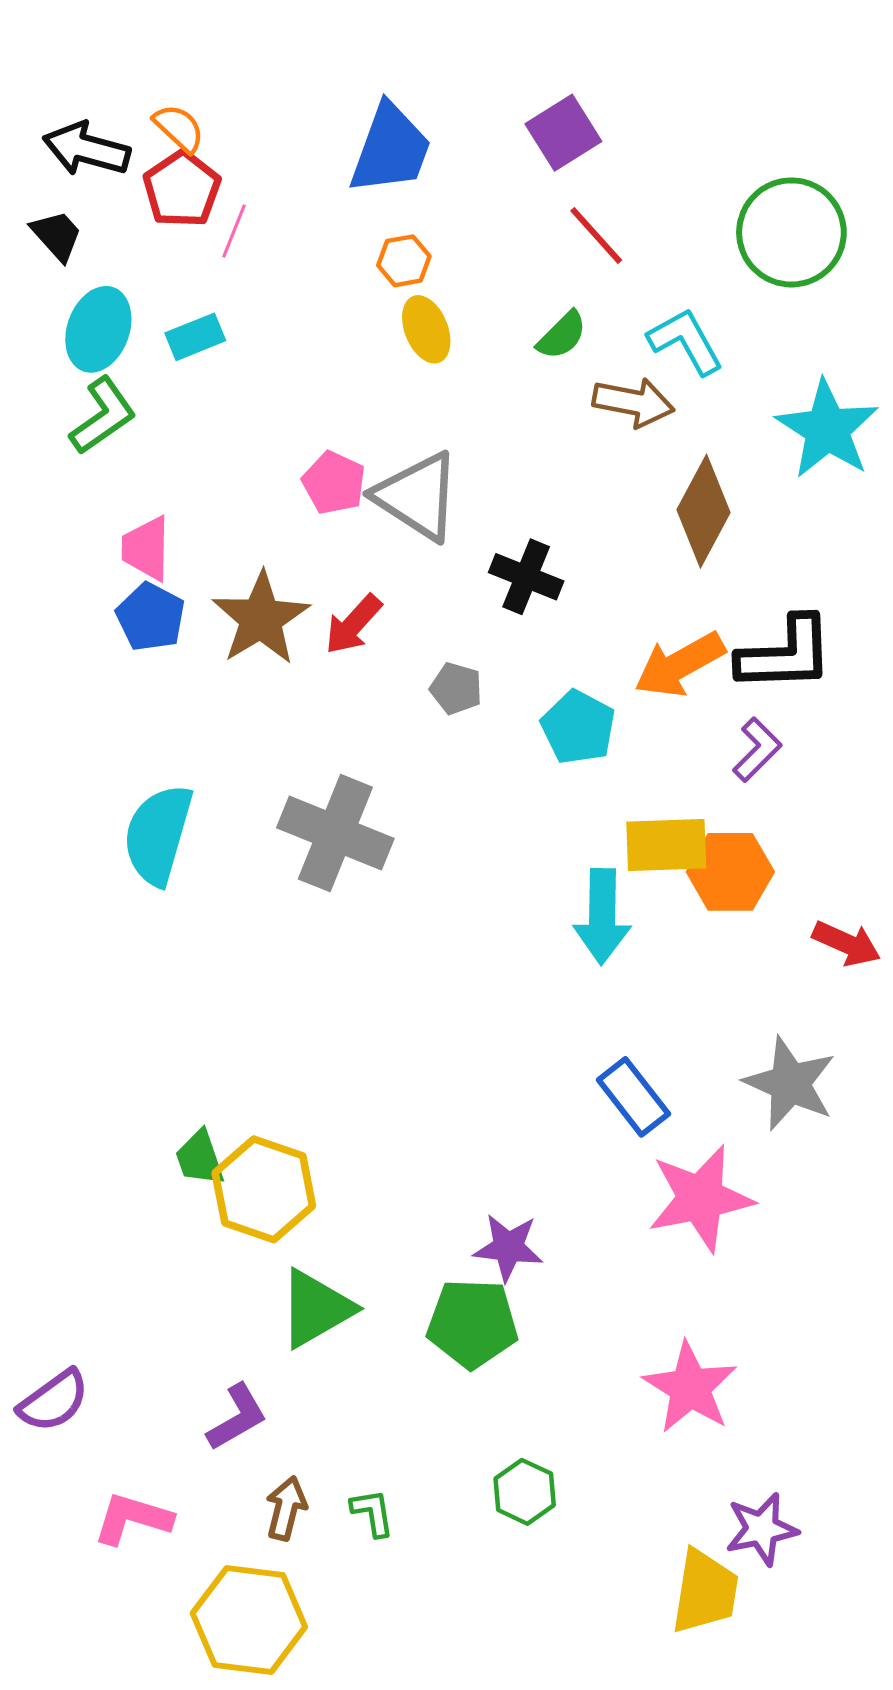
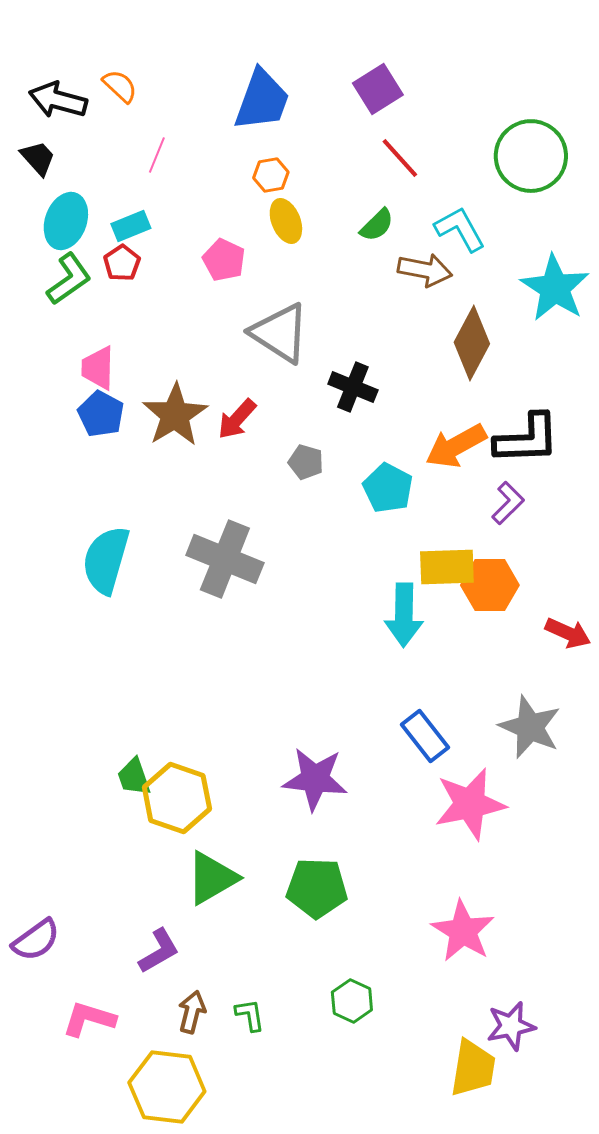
red pentagon: (182, 189) -> (122, 263), moved, size x0.7
pink pentagon: (334, 483) -> (224, 260), moved
purple star: (508, 1247) -> (315, 779), moved, size x1.4

